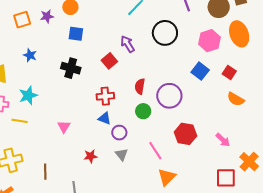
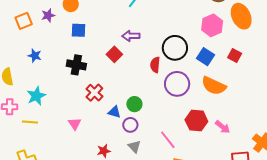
black circle: (165, 33) -> (175, 48), moved
purple arrow: (128, 44) -> (131, 36), turned -54
red semicircle: (140, 86) -> (155, 65), moved
red cross: (105, 96) -> (94, 93), moved, turned -36
orange semicircle: (236, 99) -> (214, 86), moved, size x1.4
green circle: (143, 111) -> (134, 104), moved
pink arrow: (223, 140) -> (223, 127), moved

